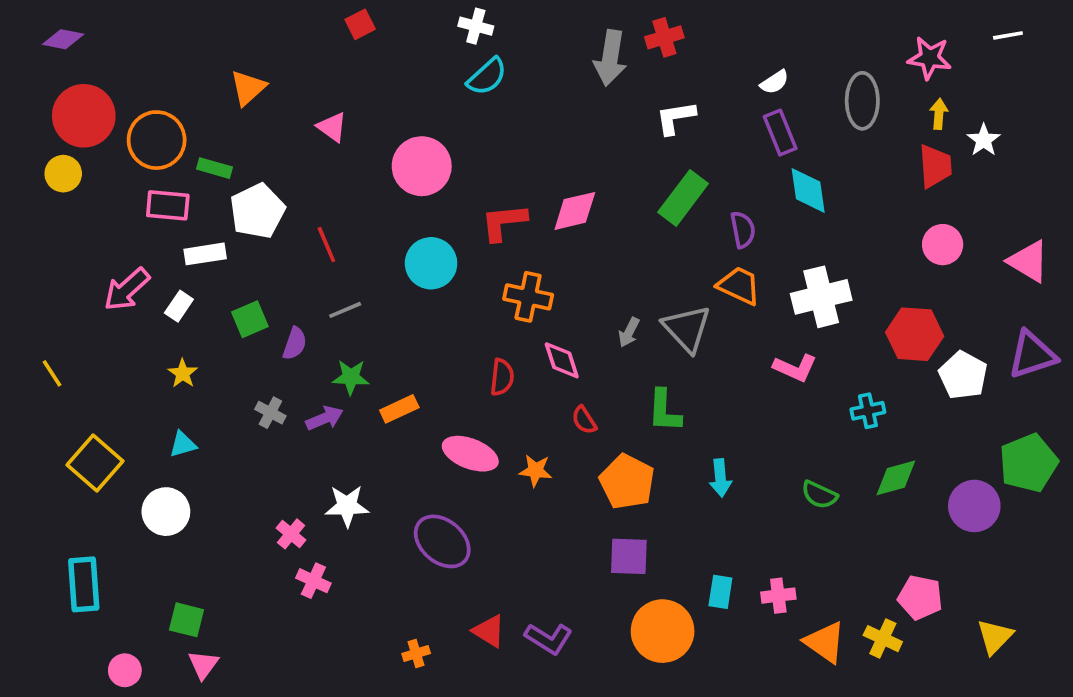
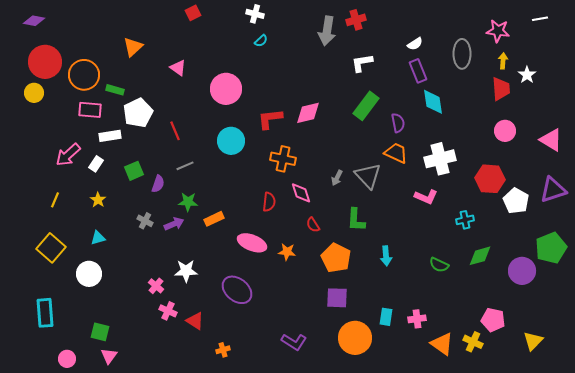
cyan semicircle: (487, 77) -> (261, 41), size x0.6
yellow line: (52, 373) -> (55, 200), moved, turned 56
red triangle: (489, 631) -> (195, 321), moved

